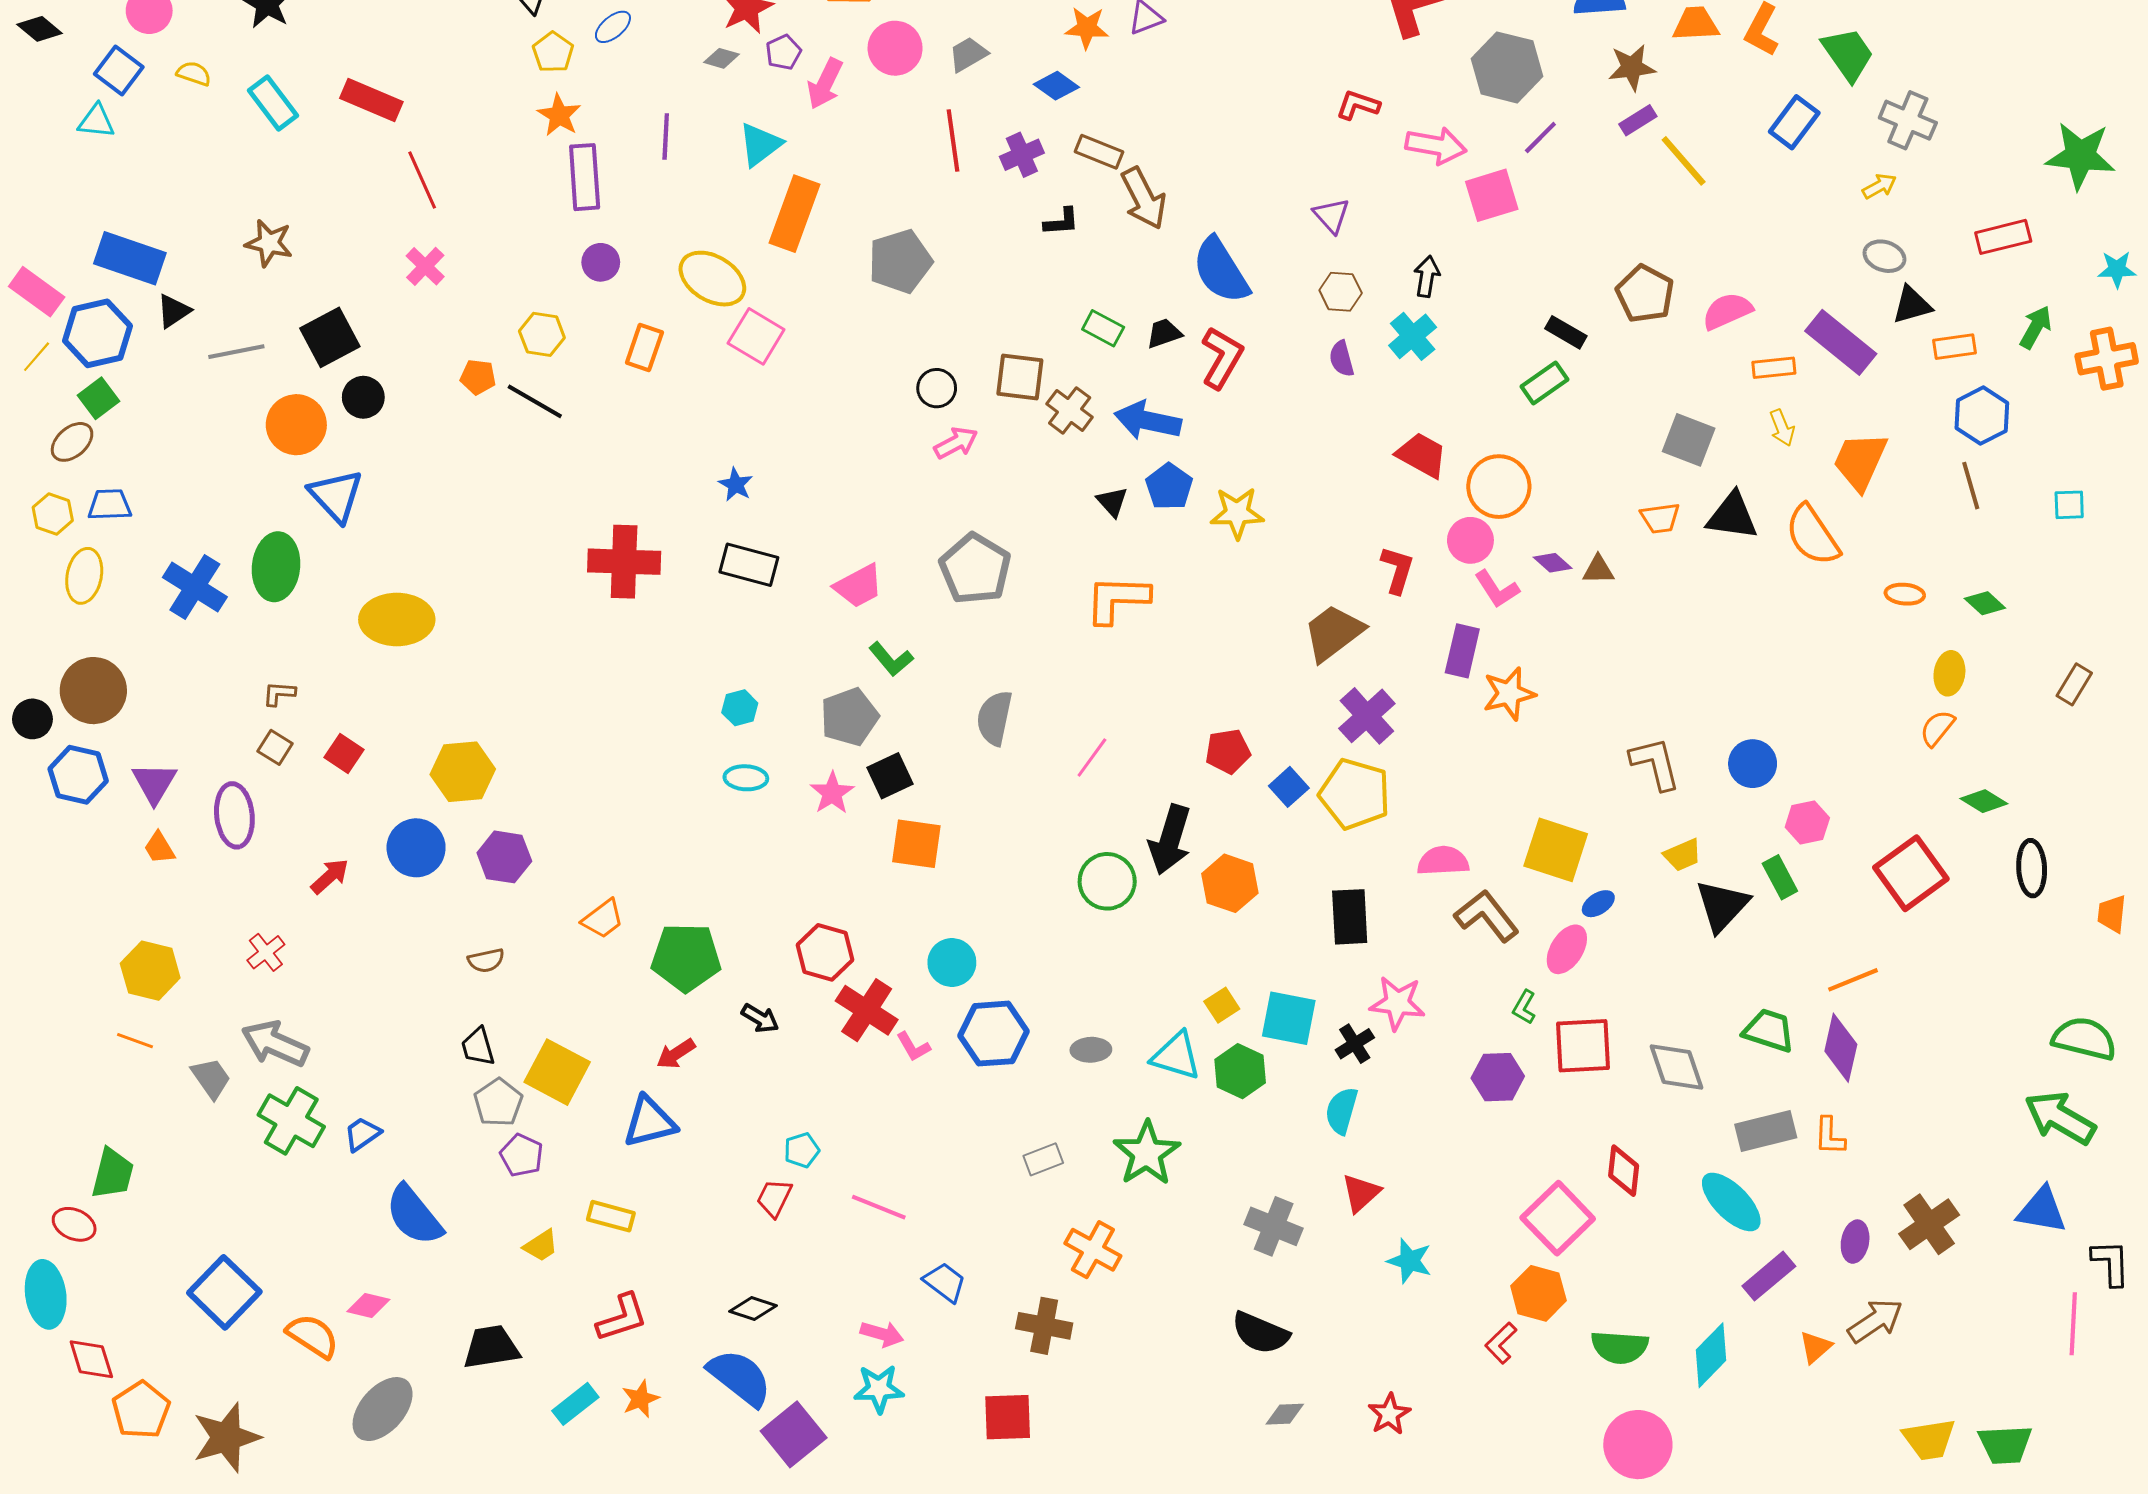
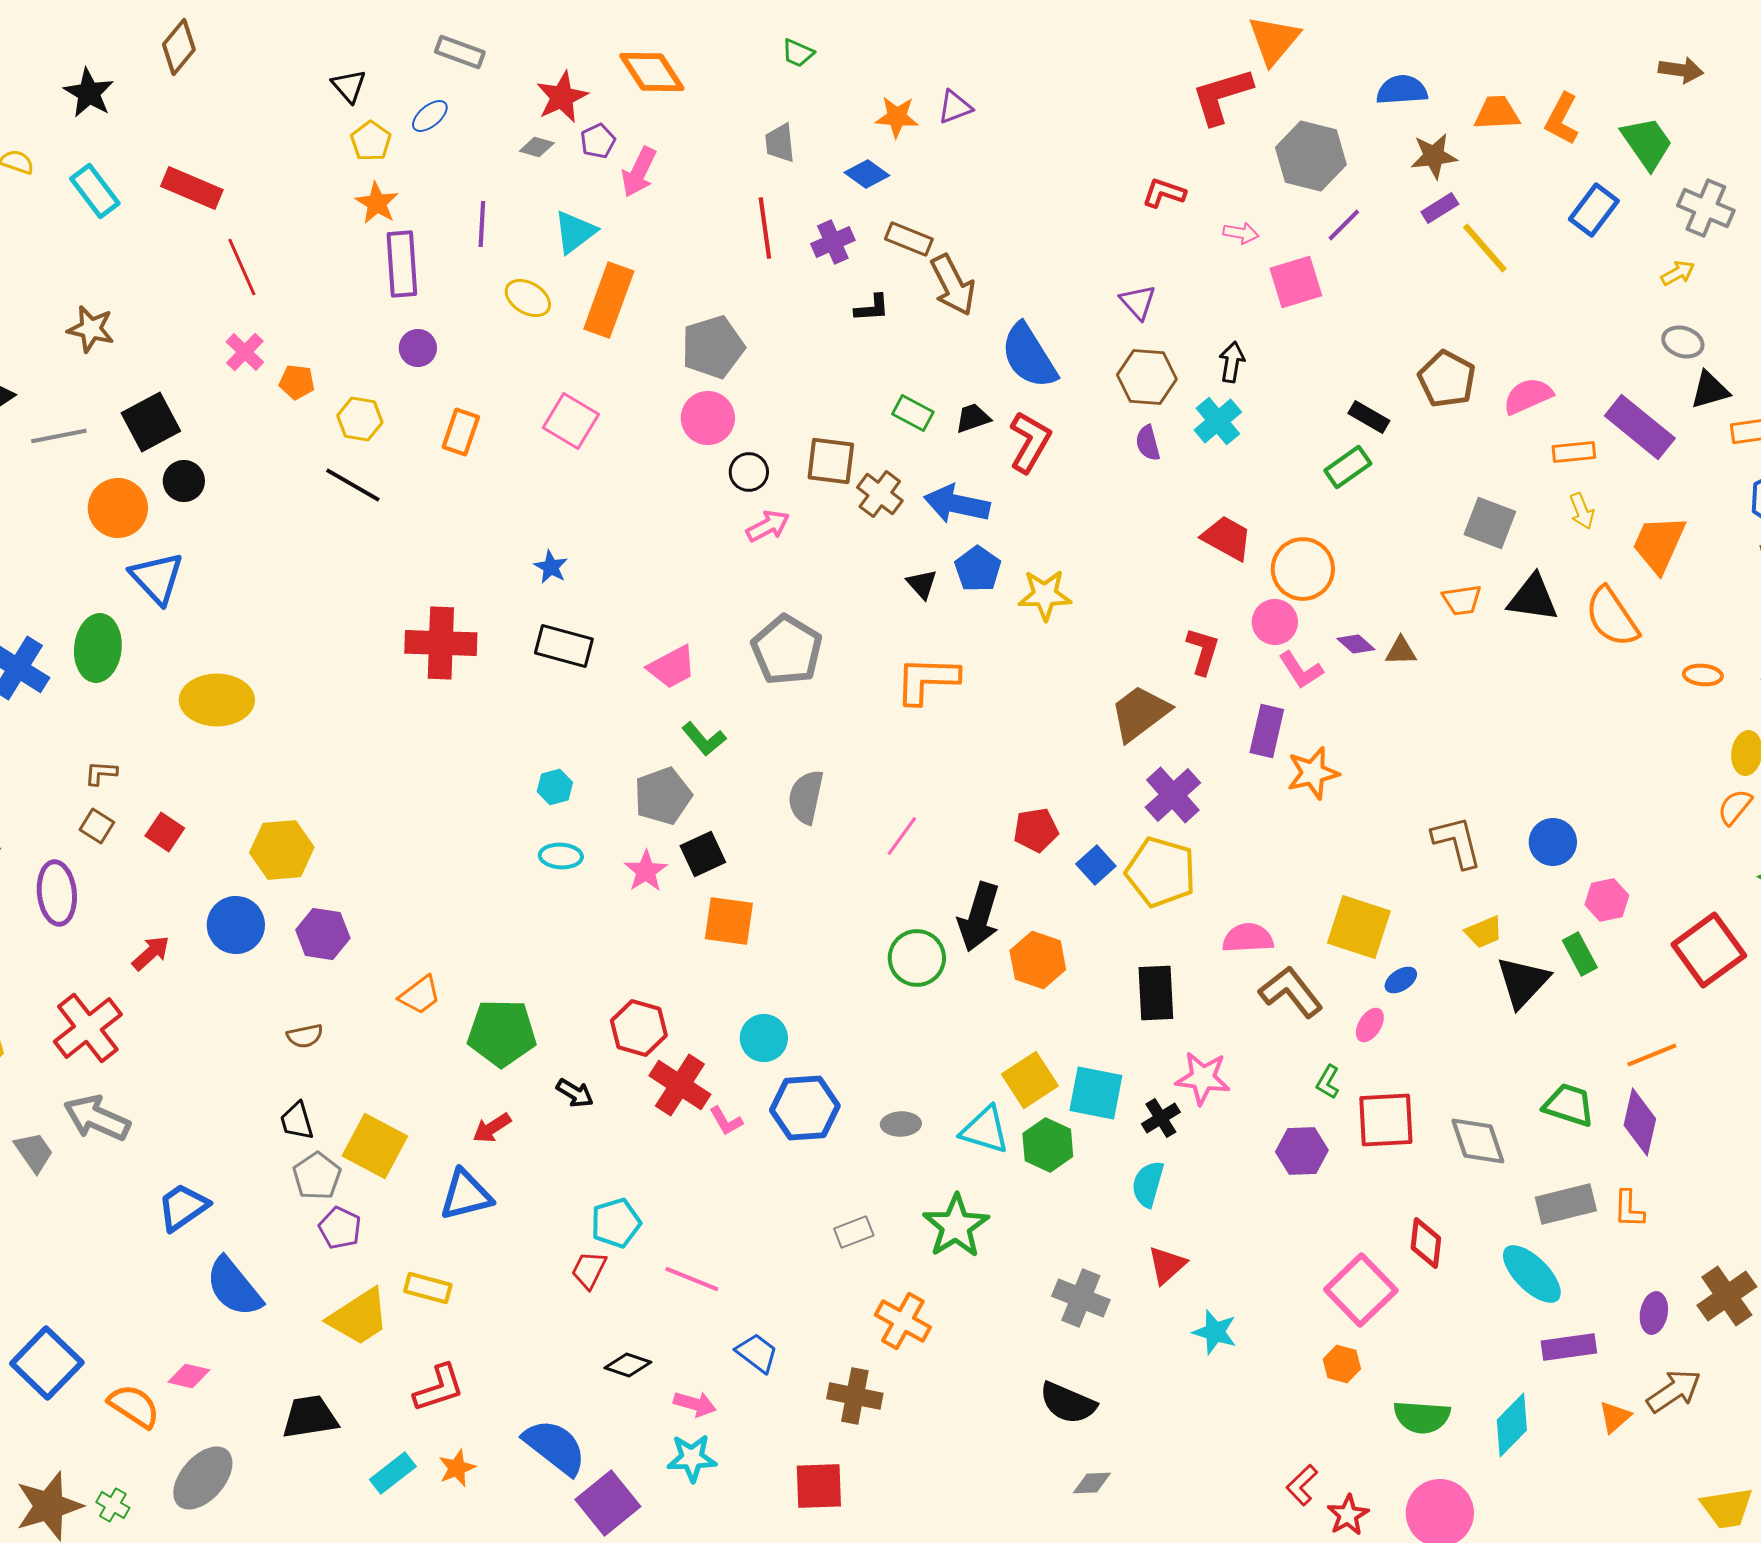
pink circle: (895, 48) -> (708, 418), moved
gray trapezoid: (968, 54) -> (780, 143), turned -66
pink arrow: (1436, 146) -> (1241, 233), size x0.6
yellow ellipse: (712, 279) -> (528, 298), moved, size x0.7
brown hexagon: (1341, 292) -> (1147, 377), size x1.4
orange pentagon: (478, 377) -> (297, 382), moved
pink ellipse: (1567, 949) -> (1370, 1025), size x0.7
red cross: (266, 952) -> (88, 1028), size x1.8
yellow square: (1222, 1005) -> (1030, 1080), size x1.6
green cross: (291, 1121) -> (113, 1505), moved, size x0.5
blue trapezoid: (362, 1134) -> (183, 1207), size x1.4
cyan pentagon: (802, 1150) -> (616, 1223), size x1.4
yellow trapezoid: (541, 1246) -> (359, 1317), size x1.8
purple rectangle: (1769, 1276) -> (1569, 1347), turned 32
orange hexagon: (1538, 1293) -> (1342, 1364), size x0.7
black diamond: (753, 1309) -> (628, 1365), moved
red L-shape: (1501, 1343) -> (1302, 1485), moved
red star: (1389, 1414) -> (1348, 1515), moved

